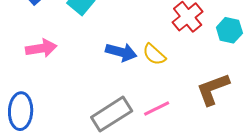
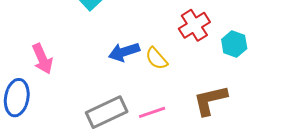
pink arrow: (41, 48) -> (42, 59), moved, turned 68
blue arrow: (121, 52) -> (124, 52), turned 140

